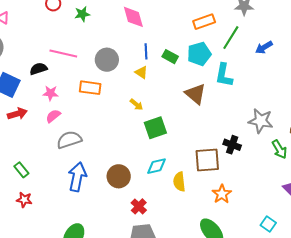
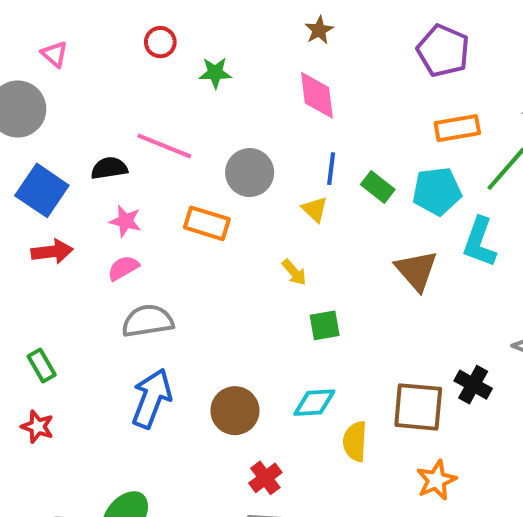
green square: (155, 128) -> (325, 325), size x0.7

